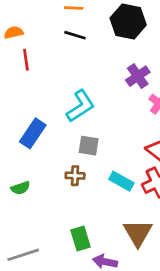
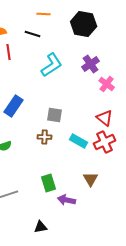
black line: (75, 35) -> (33, 34), moved
cyan L-shape: (80, 106) -> (52, 65), moved
brown triangle: (138, 233) -> (91, 179), size x0.7

